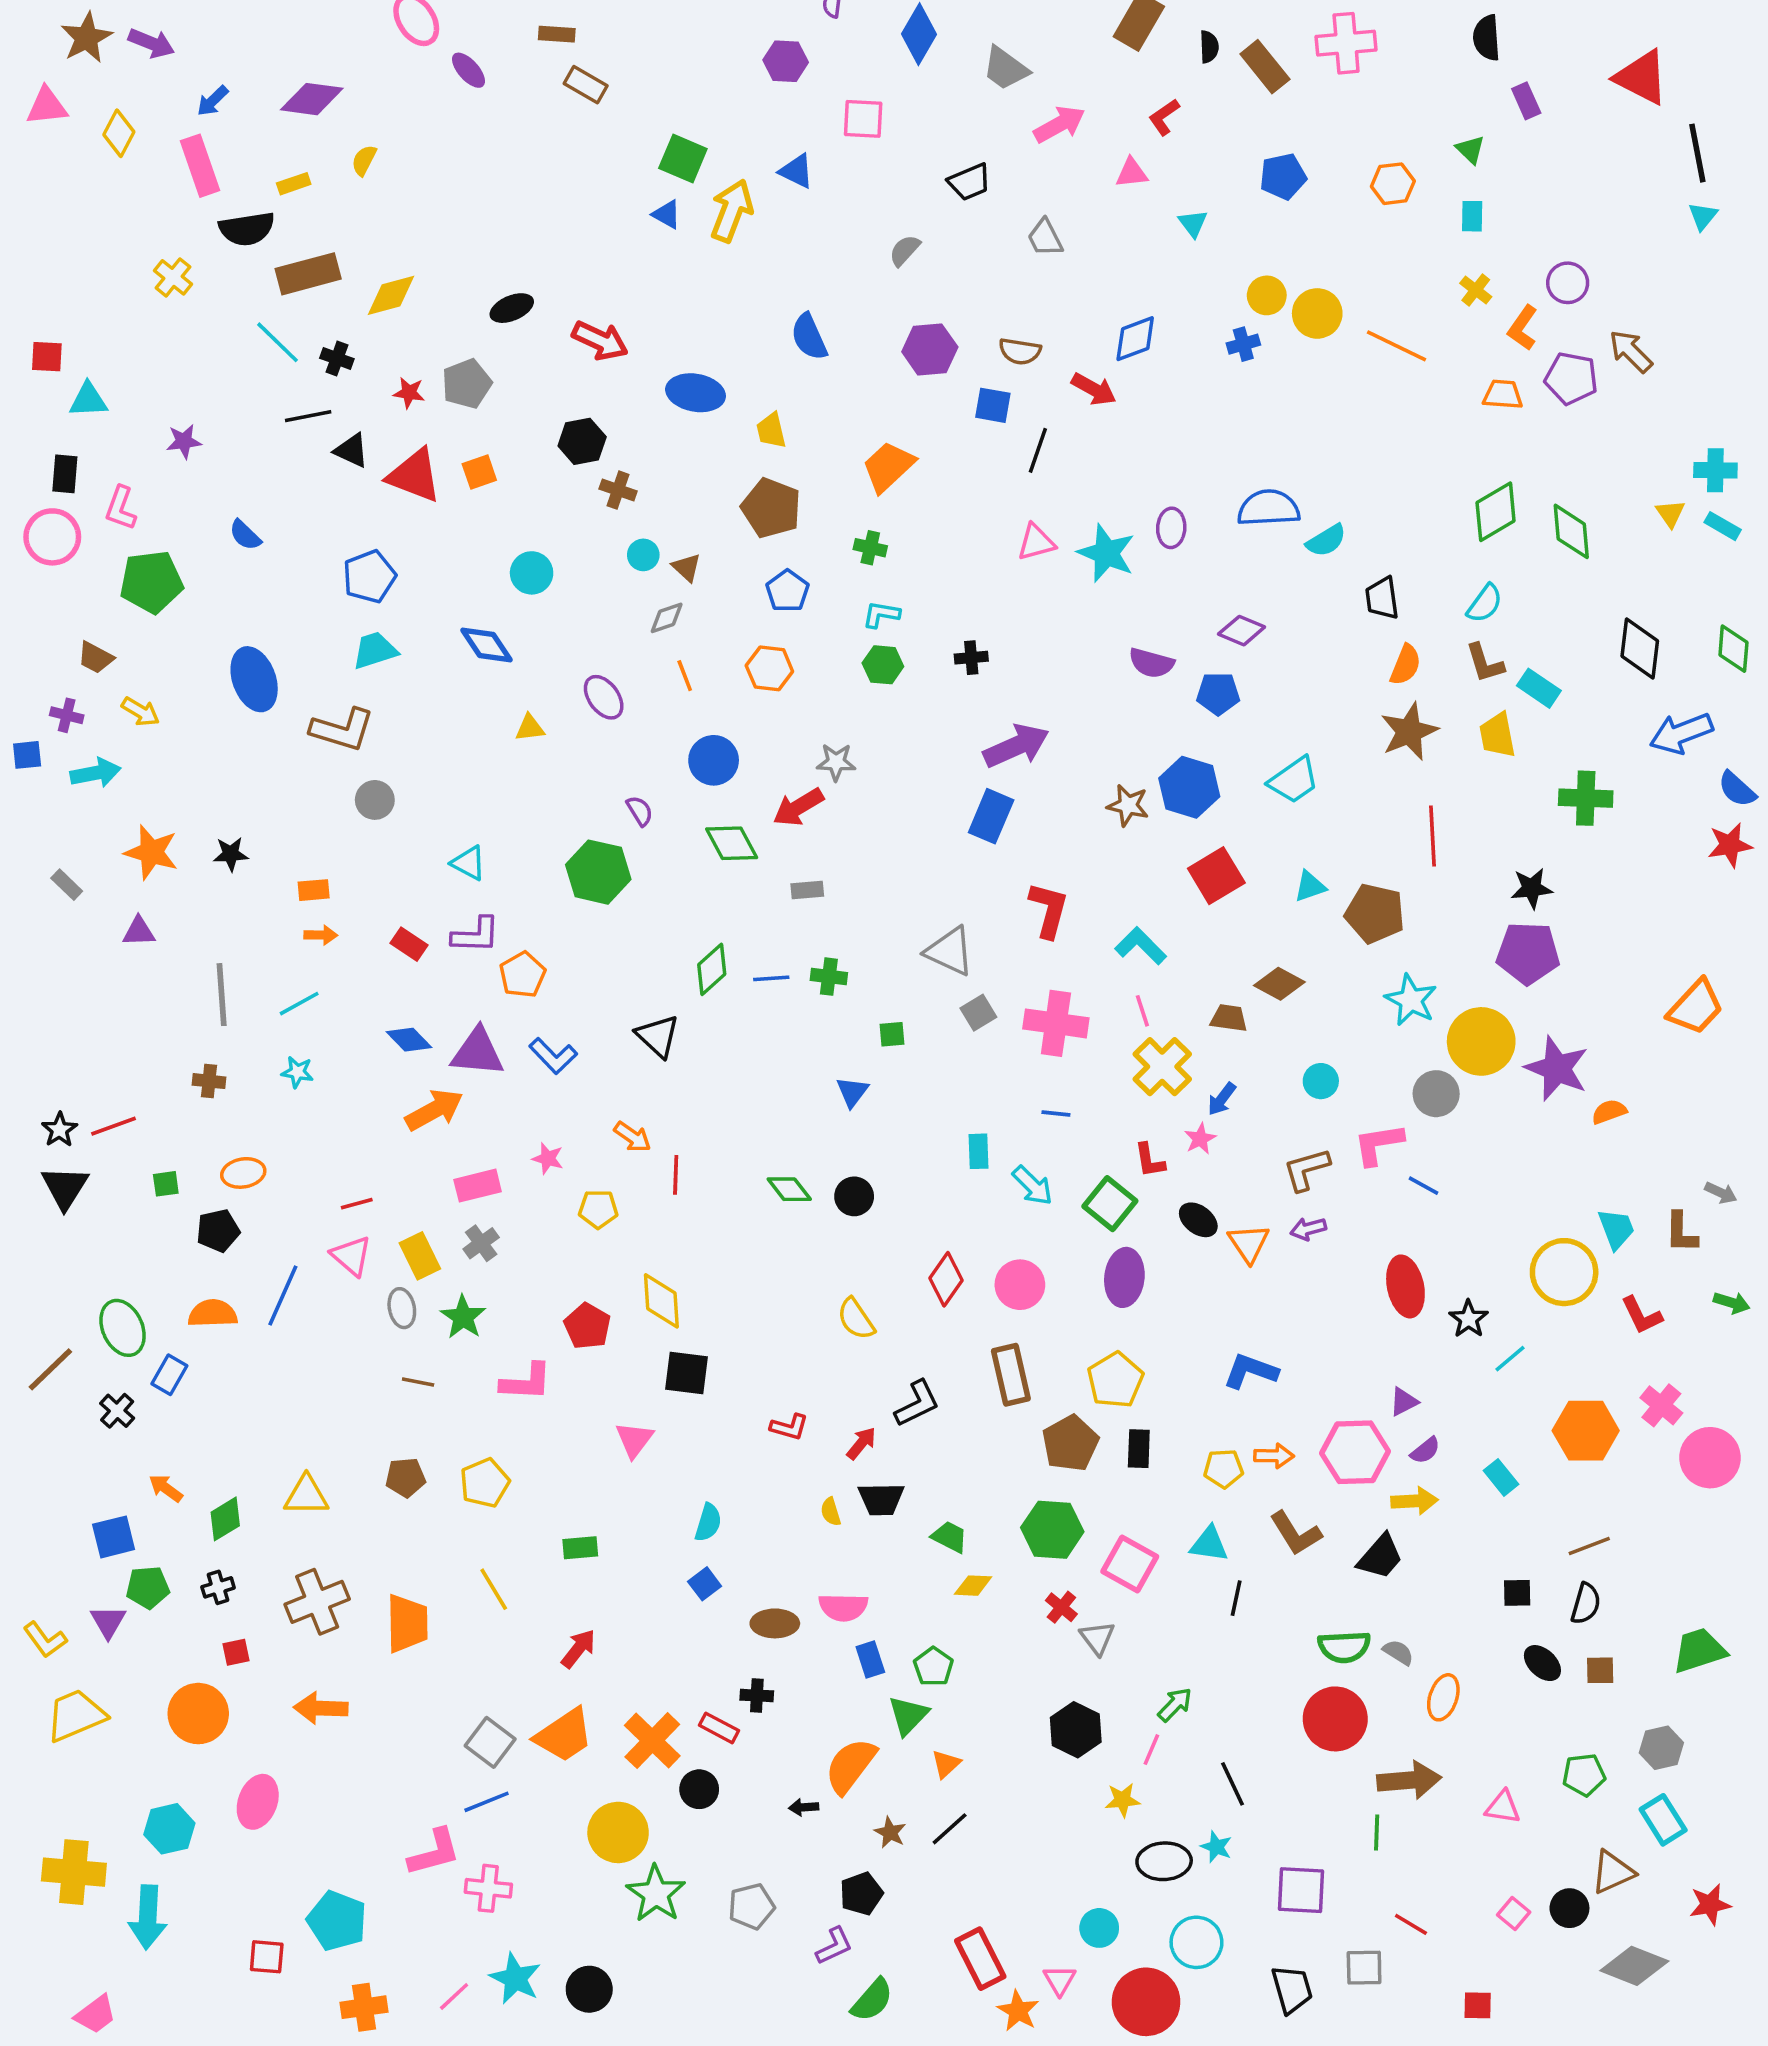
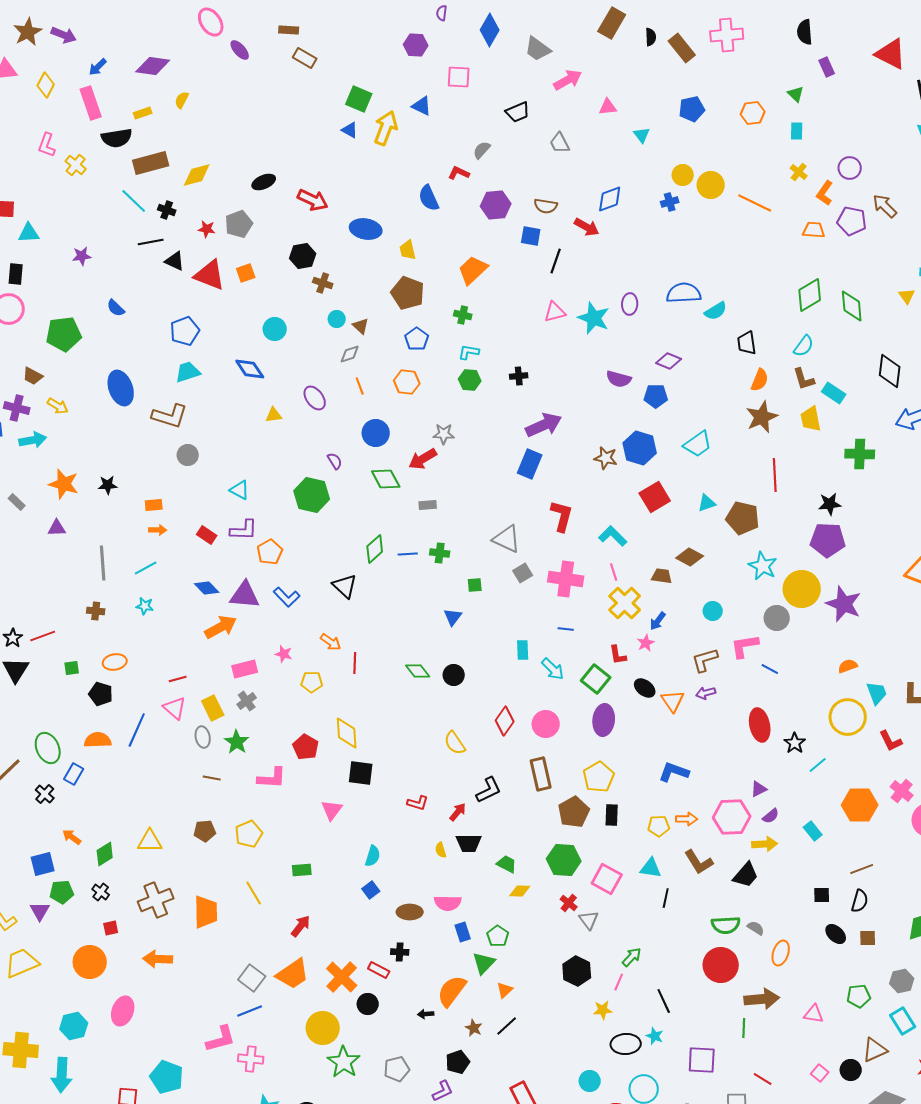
red L-shape: (1164, 117) -> (459, 173), moved, turned 60
pink L-shape: (121, 508) -> (47, 145), moved
purple cross: (67, 715) -> (17, 408), size x1.4
orange semicircle: (1609, 1112) -> (848, 666), moved
black pentagon: (218, 1231) -> (101, 694), turned 30
black cross: (218, 1587) -> (101, 892), turned -36

